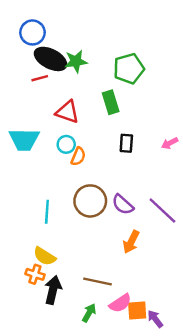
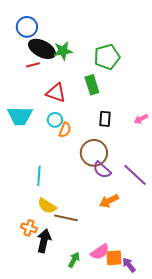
brown circle: (90, 201) -> (94, 153), moved
orange arrow: (131, 242) -> (109, 201), turned 36
yellow semicircle: (45, 256) -> (47, 206), moved
brown line: (97, 282) -> (66, 218), moved

